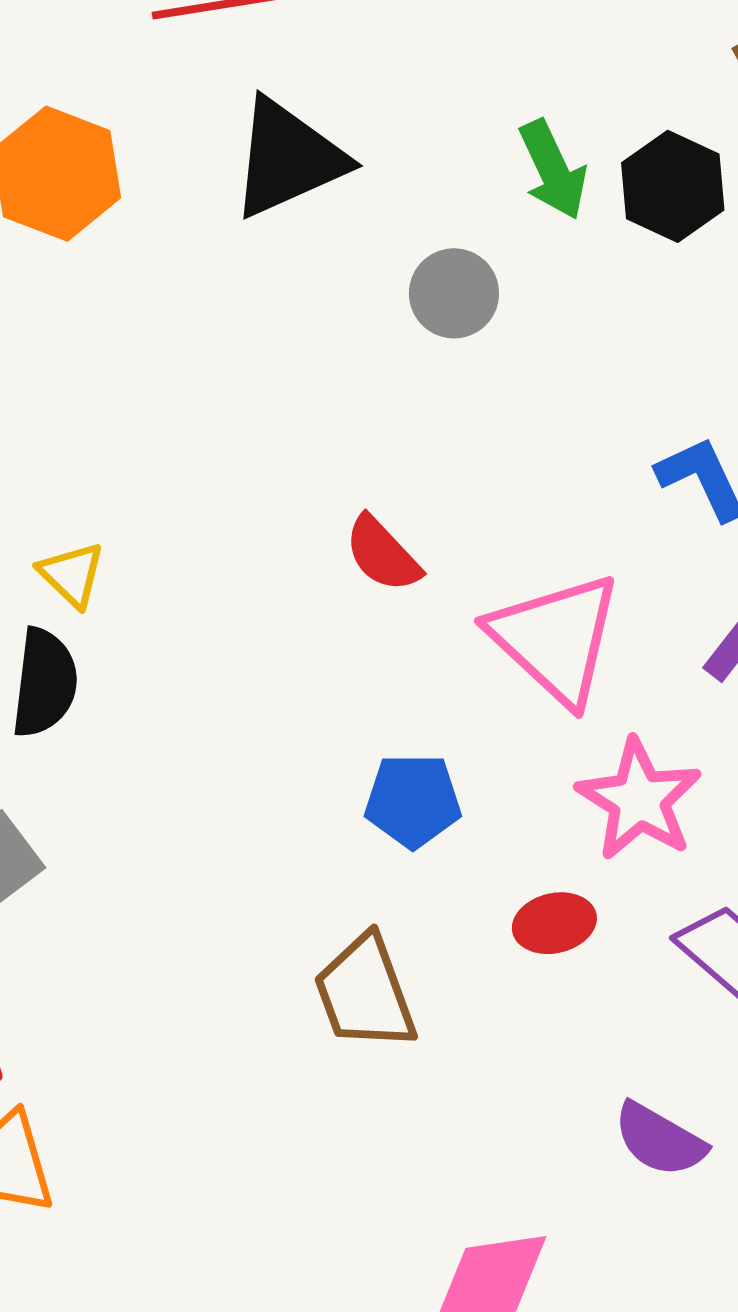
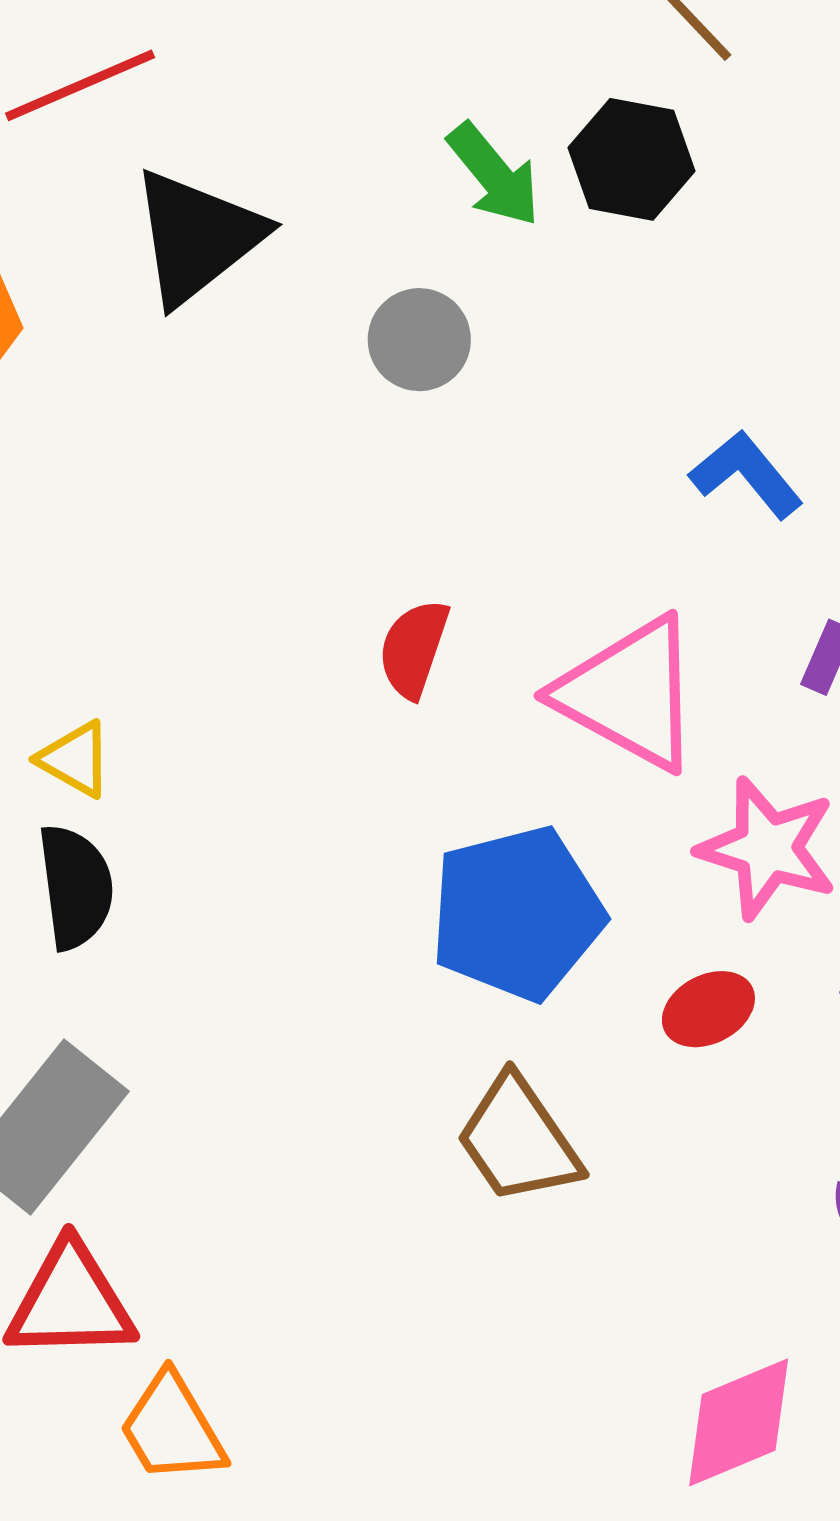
red semicircle: (382, 554) -> (414, 649), turned 76
blue pentagon: (413, 801) -> (517, 913), size x1.6

